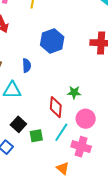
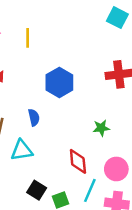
green star: (74, 92) -> (101, 128), moved

